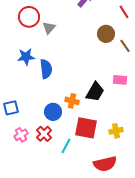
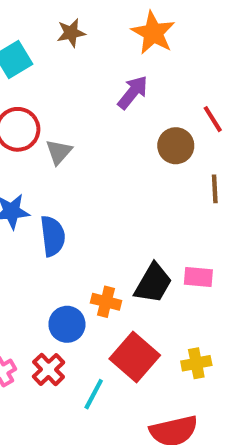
brown circle: (106, 34) -> (176, 146), moved
brown line: (125, 46) -> (215, 189), turned 32
pink rectangle: (120, 80) -> (198, 277), moved
red square: (86, 128) -> (135, 357), turned 30

